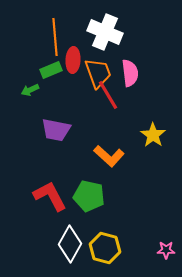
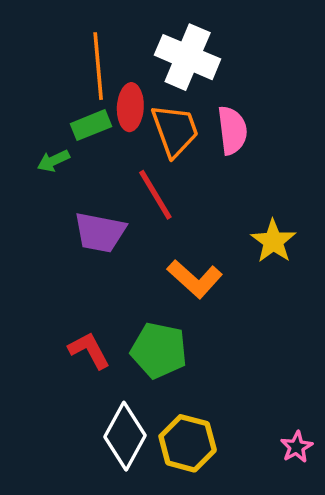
red line: (108, 95) -> (155, 195), moved
red L-shape: (50, 196) -> (89, 350), size x0.7
pink star: (166, 250) -> (297, 447), turned -30

